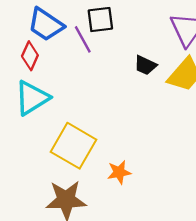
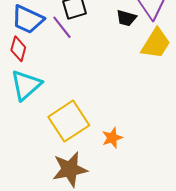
black trapezoid: (145, 65) -> (126, 18), moved
yellow square: (73, 146) -> (69, 121), turned 36

